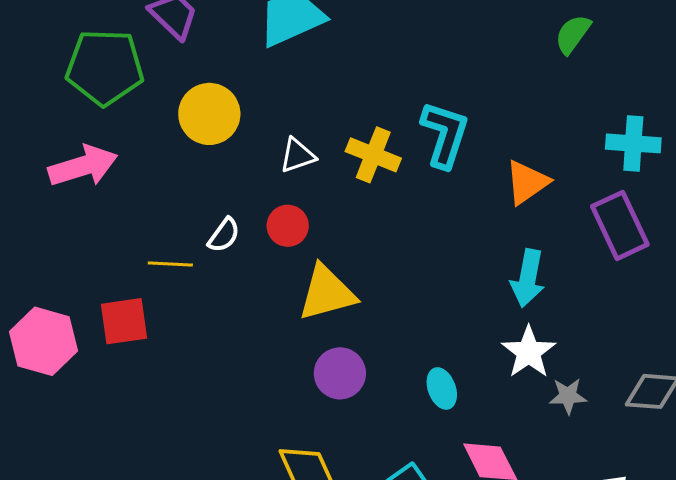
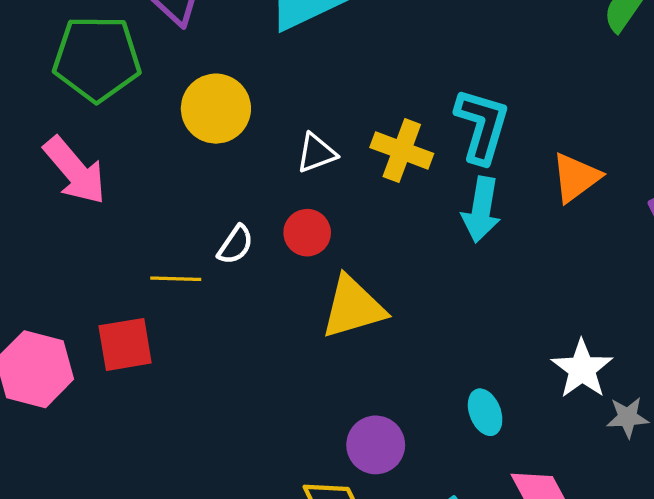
pink arrow: (83, 166) -> (75, 171), turned 68
cyan arrow: (528, 278) -> (481, 210), moved
purple circle: (340, 373) -> (376, 445), moved

